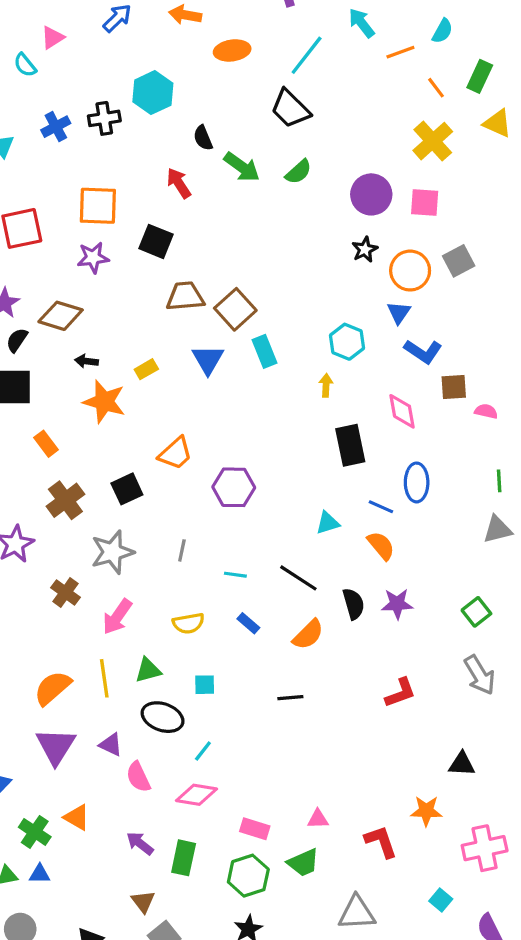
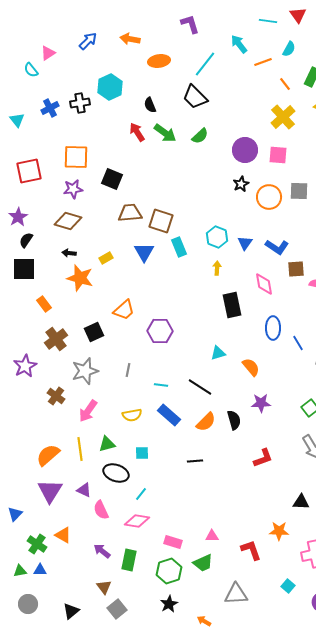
black semicircle: (203, 138) -> (150, 105), moved
red arrow: (179, 183) -> (137, 132), moved
gray square: (459, 261) -> (299, 191), turned 30
brown square: (235, 309) -> (161, 221), turned -30
blue triangle: (399, 313) -> (245, 243), moved
brown diamond: (61, 316) -> (68, 221), moved
cyan hexagon: (347, 342) -> (217, 237), moved
blue line: (381, 507) -> (298, 343), moved, turned 35
black semicircle: (353, 604) -> (234, 420), moved
blue rectangle: (248, 623) -> (169, 415), size x1.6

